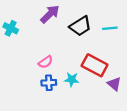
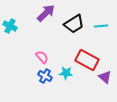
pink semicircle: (46, 62) -> (42, 57), turned -96
blue cross: (49, 83) -> (45, 76), turned 32

